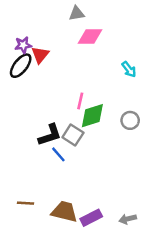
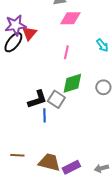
purple star: (23, 45) -> (15, 25), size x1.5
pink line: (80, 101) -> (66, 52), moved
blue line: (58, 154) -> (44, 115), turned 40

